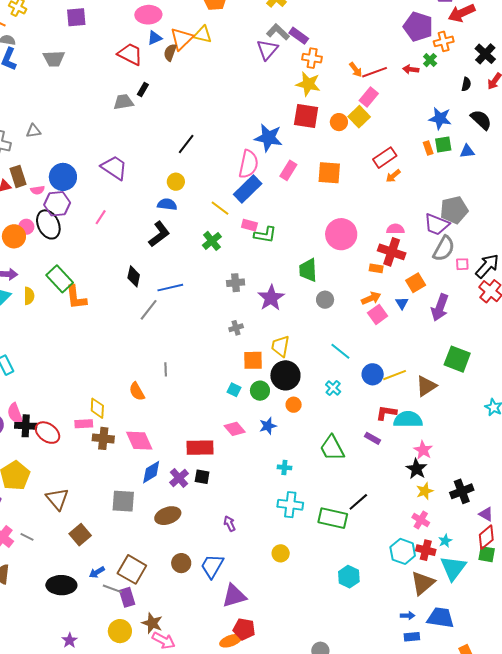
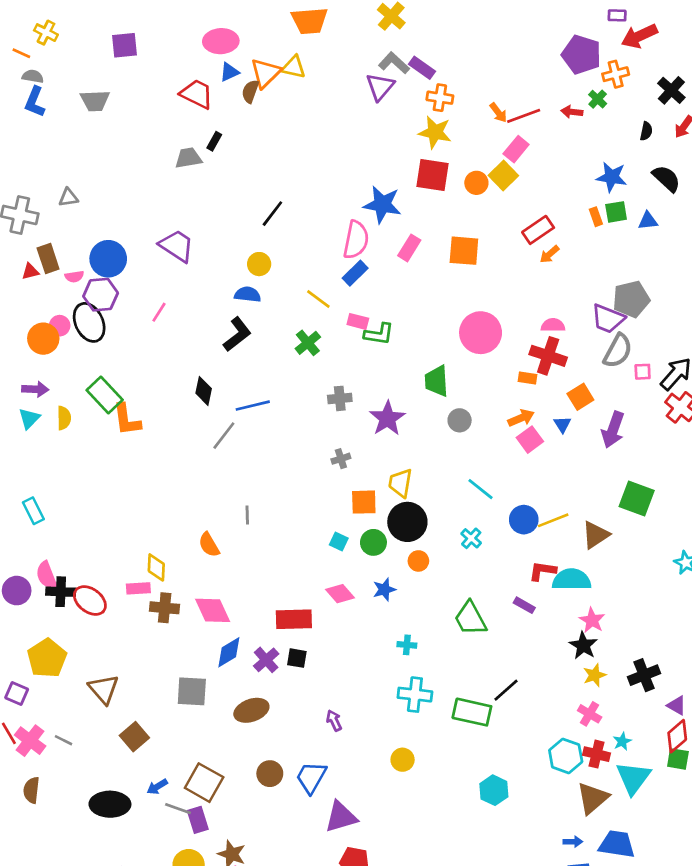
blue rectangle: (248, 189) -> (355, 273), size x0.7

